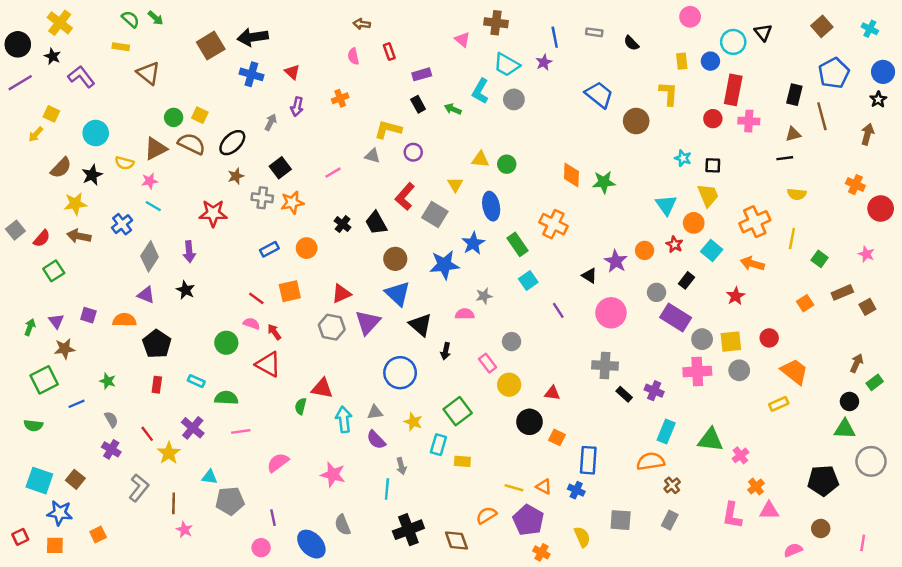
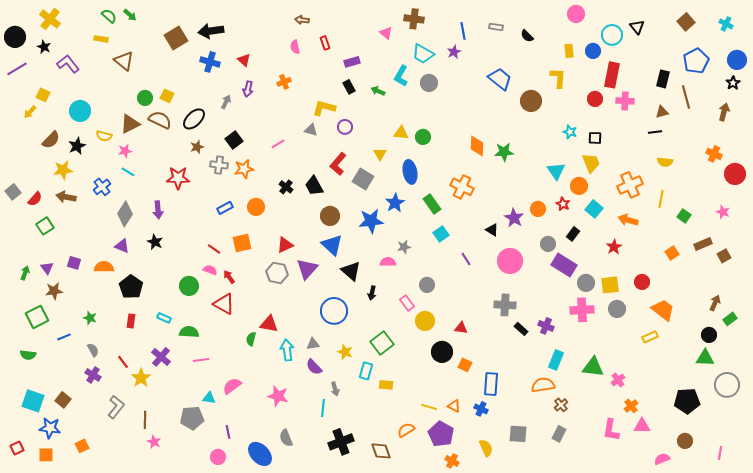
cyan triangle: (210, 477) -> (209, 398), moved

